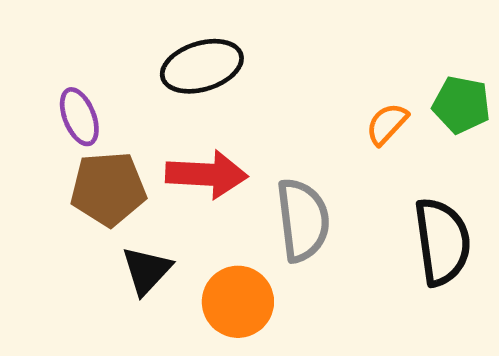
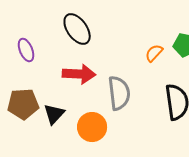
black ellipse: (202, 66) -> (77, 29), turned 72
brown pentagon: (108, 189) -> (23, 104), moved

